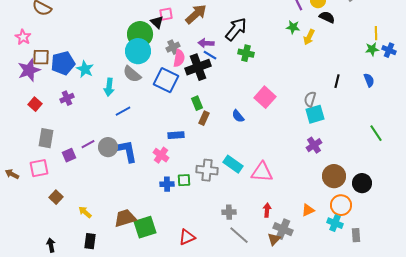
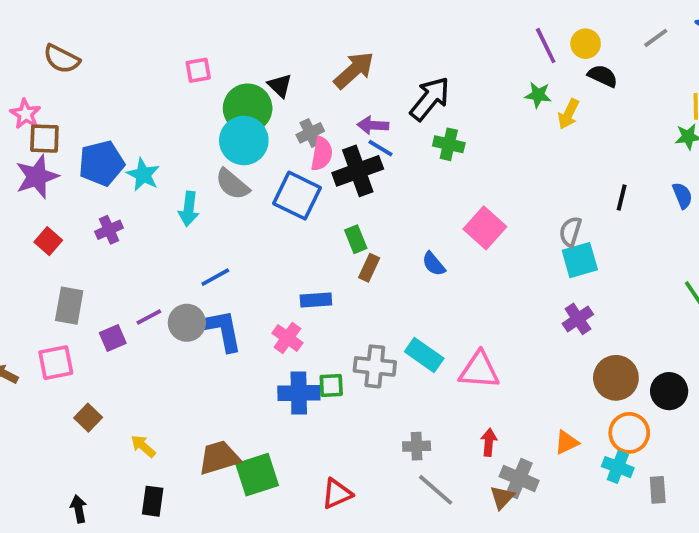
pink square: (166, 14) -> (198, 70), moved
brown square: (41, 57) -> (44, 139), moved
blue line: (123, 111) -> (215, 277), moved
blue cross: (167, 184) -> (299, 393), size x1.5

